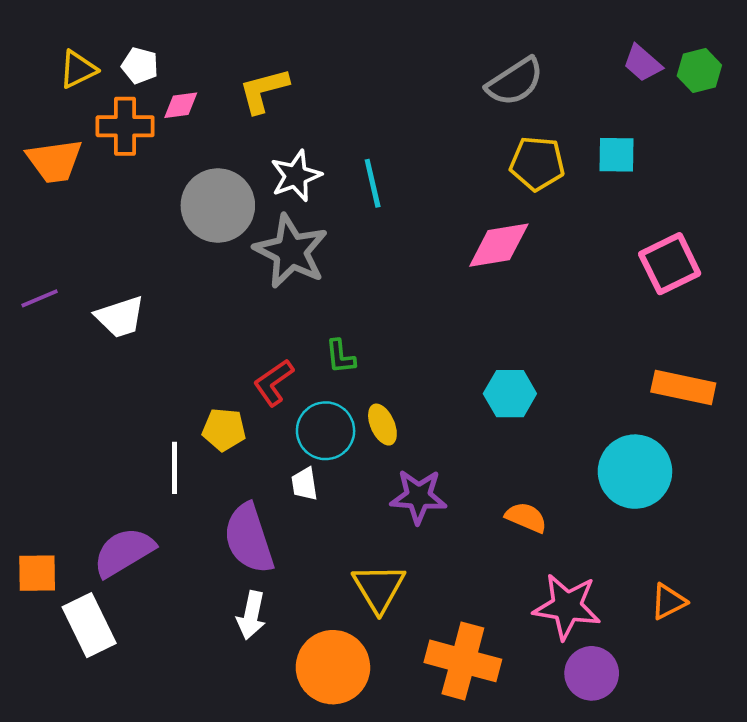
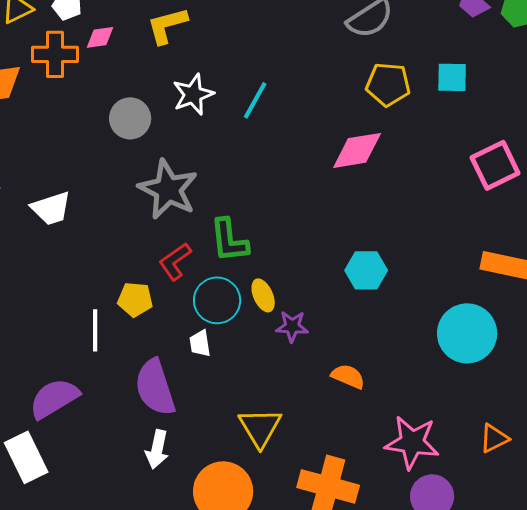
cyan line: (373, 183) -> (255, 100), turned 42
gray circle: (218, 205) -> (130, 118), size x0.7
gray star: (291, 251) -> (168, 189), moved
green L-shape: (340, 356) -> (229, 240), size x1.6
purple star: (418, 496) -> (292, 326), moved, size x0.7
orange semicircle: (526, 517) -> (348, 376), moved

